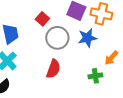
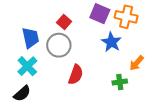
gray circle: (57, 38) -> (59, 45), moved
blue star: (87, 38) -> (111, 42), turned -30

